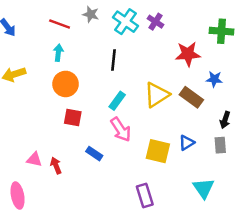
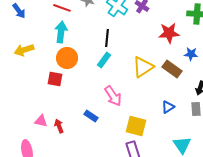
cyan arrow: (58, 53) -> (61, 32), size x1.5
cyan rectangle: (117, 101) -> (104, 60), moved
red square: (73, 118) -> (55, 79), moved
yellow square: (158, 151) -> (136, 126), moved

